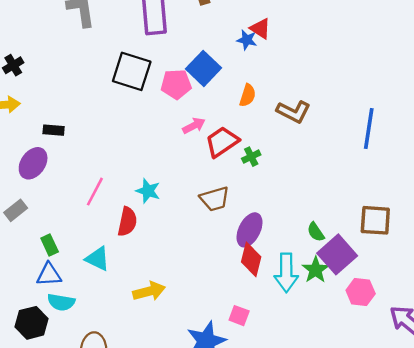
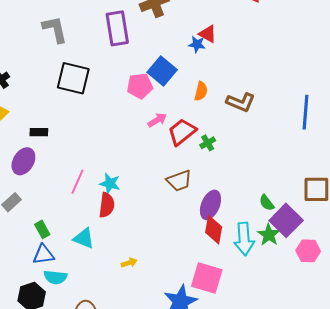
black square: (132, 71) -> (73, 78), moved
cyan star: (148, 191) -> (110, 184), moved
yellow arrow: (149, 291) -> (129, 263), size x0.6
pink square: (239, 316) -> (207, 278), size x1.8

